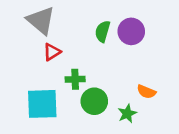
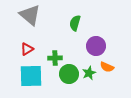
purple circle: (131, 31) -> (96, 46), moved
red triangle: (52, 52) -> (27, 49), moved
green star: (127, 114) -> (89, 73), moved

